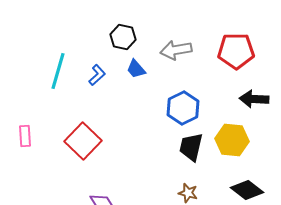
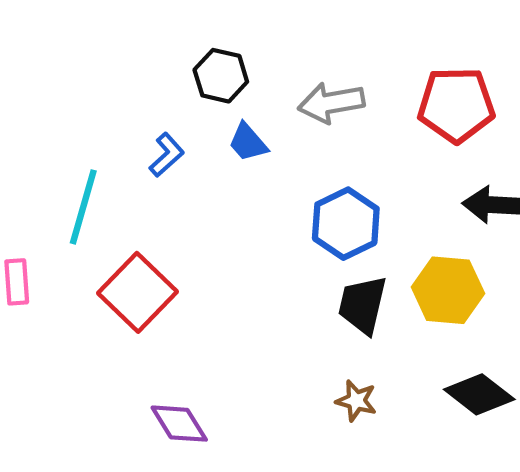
cyan line: (58, 71) -> (83, 207), moved

